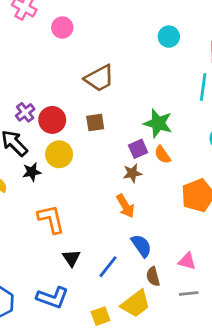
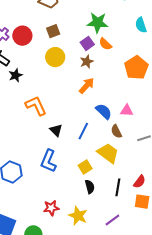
yellow circle: (59, 154) -> (55, 57), moved
orange arrow: (125, 206) -> (87, 86), turned -96
pink triangle: (187, 261) -> (127, 110), moved
blue L-shape: (52, 298) -> (49, 161), turned 105
yellow trapezoid: (136, 304) -> (108, 153), turned -95

